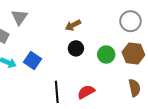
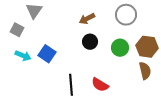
gray circle: (130, 21) -> (126, 15), moved
brown semicircle: (134, 88) -> (145, 71), moved
red semicircle: (86, 92) -> (100, 85), turned -120

